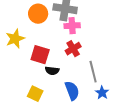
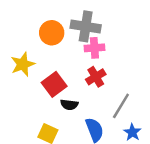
red square: (40, 55) -> (54, 84), turned 36
gray line: (93, 72) -> (121, 106), turned 45

